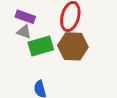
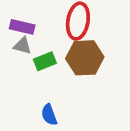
green rectangle: (41, 46) -> (45, 61), size x0.7

